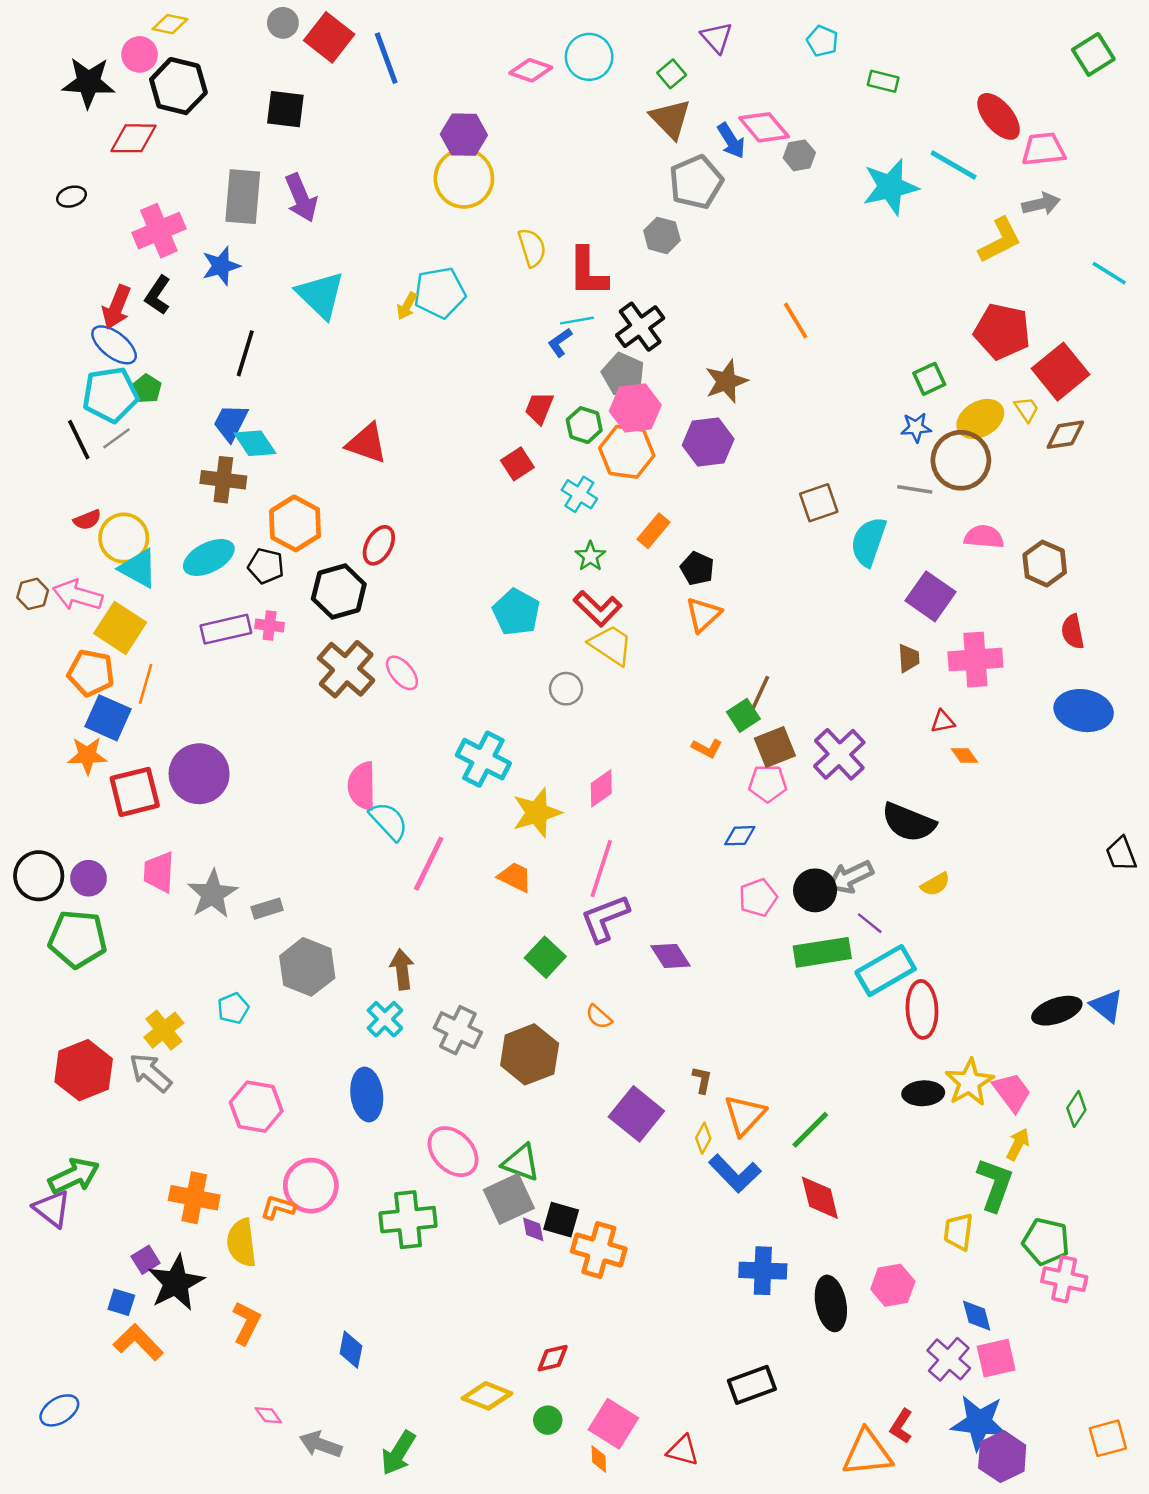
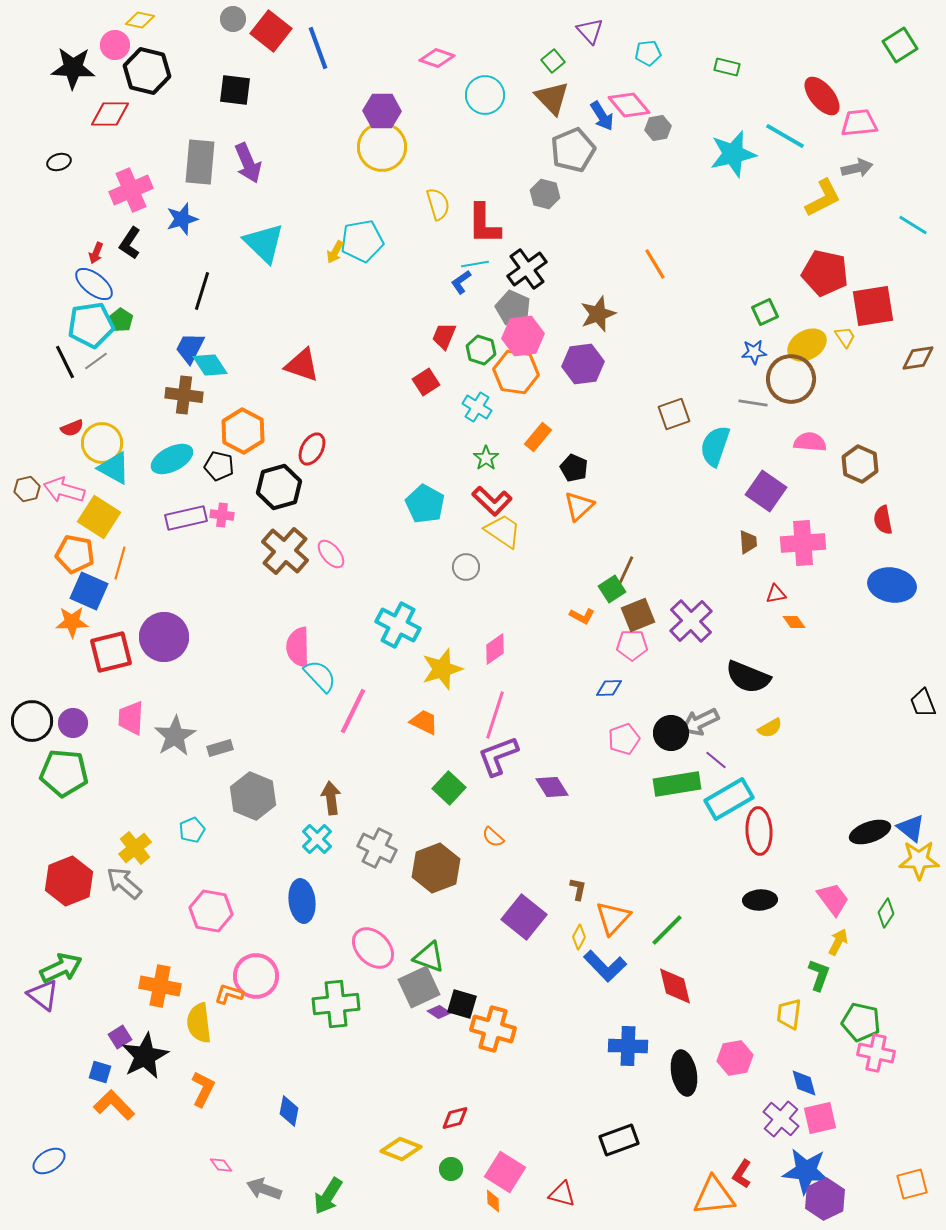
cyan pentagon: (822, 41) -> (648, 53), moved, turned -30
cyan circle: (589, 57) -> (485, 95), moved
red arrow: (116, 307) -> (96, 253), size x0.6
red square: (1060, 372) -> (873, 306), turned 30
brown diamond: (1065, 435) -> (918, 358), moved
yellow star: (969, 1082) -> (919, 860), moved, turned 30
green L-shape: (995, 1184) -> (819, 975), size x0.7
purple diamond: (533, 1229) -> (439, 1012), turned -45

